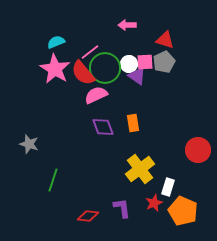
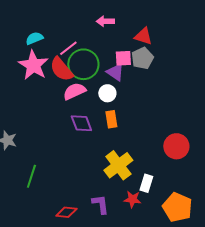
white circle: (129, 64) -> (107, 93), moved
red star: (154, 203) -> (132, 199), turned 30
orange pentagon: (183, 211) -> (177, 207), moved

